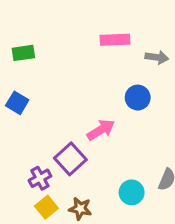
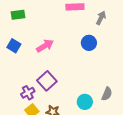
gray arrow: (157, 57) -> (101, 18), turned -72
pink arrow: (101, 130) -> (45, 46), moved

